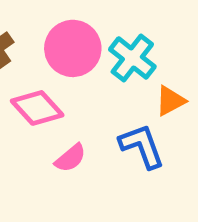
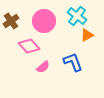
cyan cross: (132, 58) -> (77, 16), moved
orange triangle: (170, 101) -> (87, 35), moved

